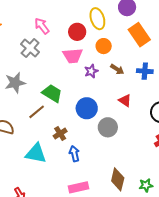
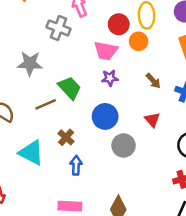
orange circle: (104, 46) -> (139, 41), moved
gray cross: (30, 48) -> (59, 28), turned -36
purple star: (91, 71) -> (110, 78), moved
brown cross: (60, 134) -> (66, 137), turned -32

